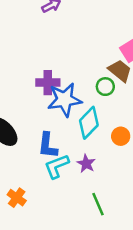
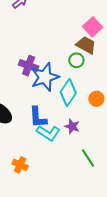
purple cross: (48, 83) -> (29, 66), turned 30
cyan L-shape: (57, 166) -> (48, 133), turned -115

